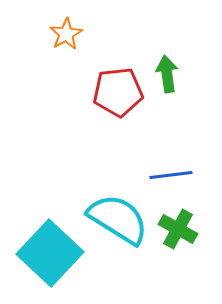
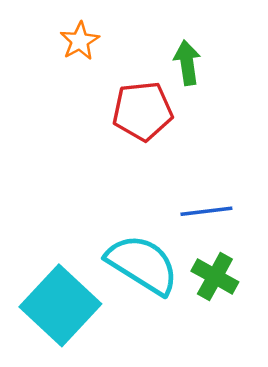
green arrow: (167, 74) -> (187, 63), moved

